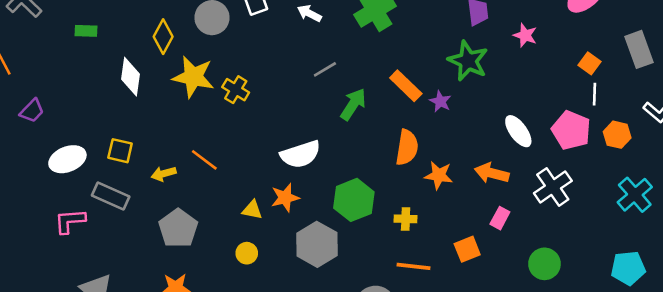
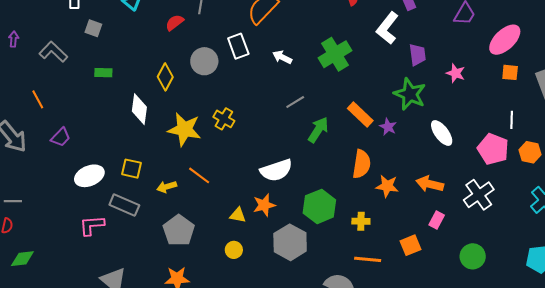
orange square: (590, 63) -> (510, 72), moved, turned -30
yellow star: (193, 77) -> (184, 129), moved
white ellipse: (518, 131) -> (442, 133), moved

